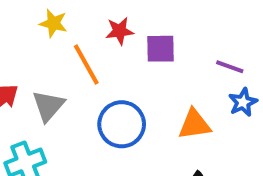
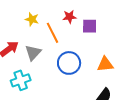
yellow star: (53, 23) -> (32, 19), moved

